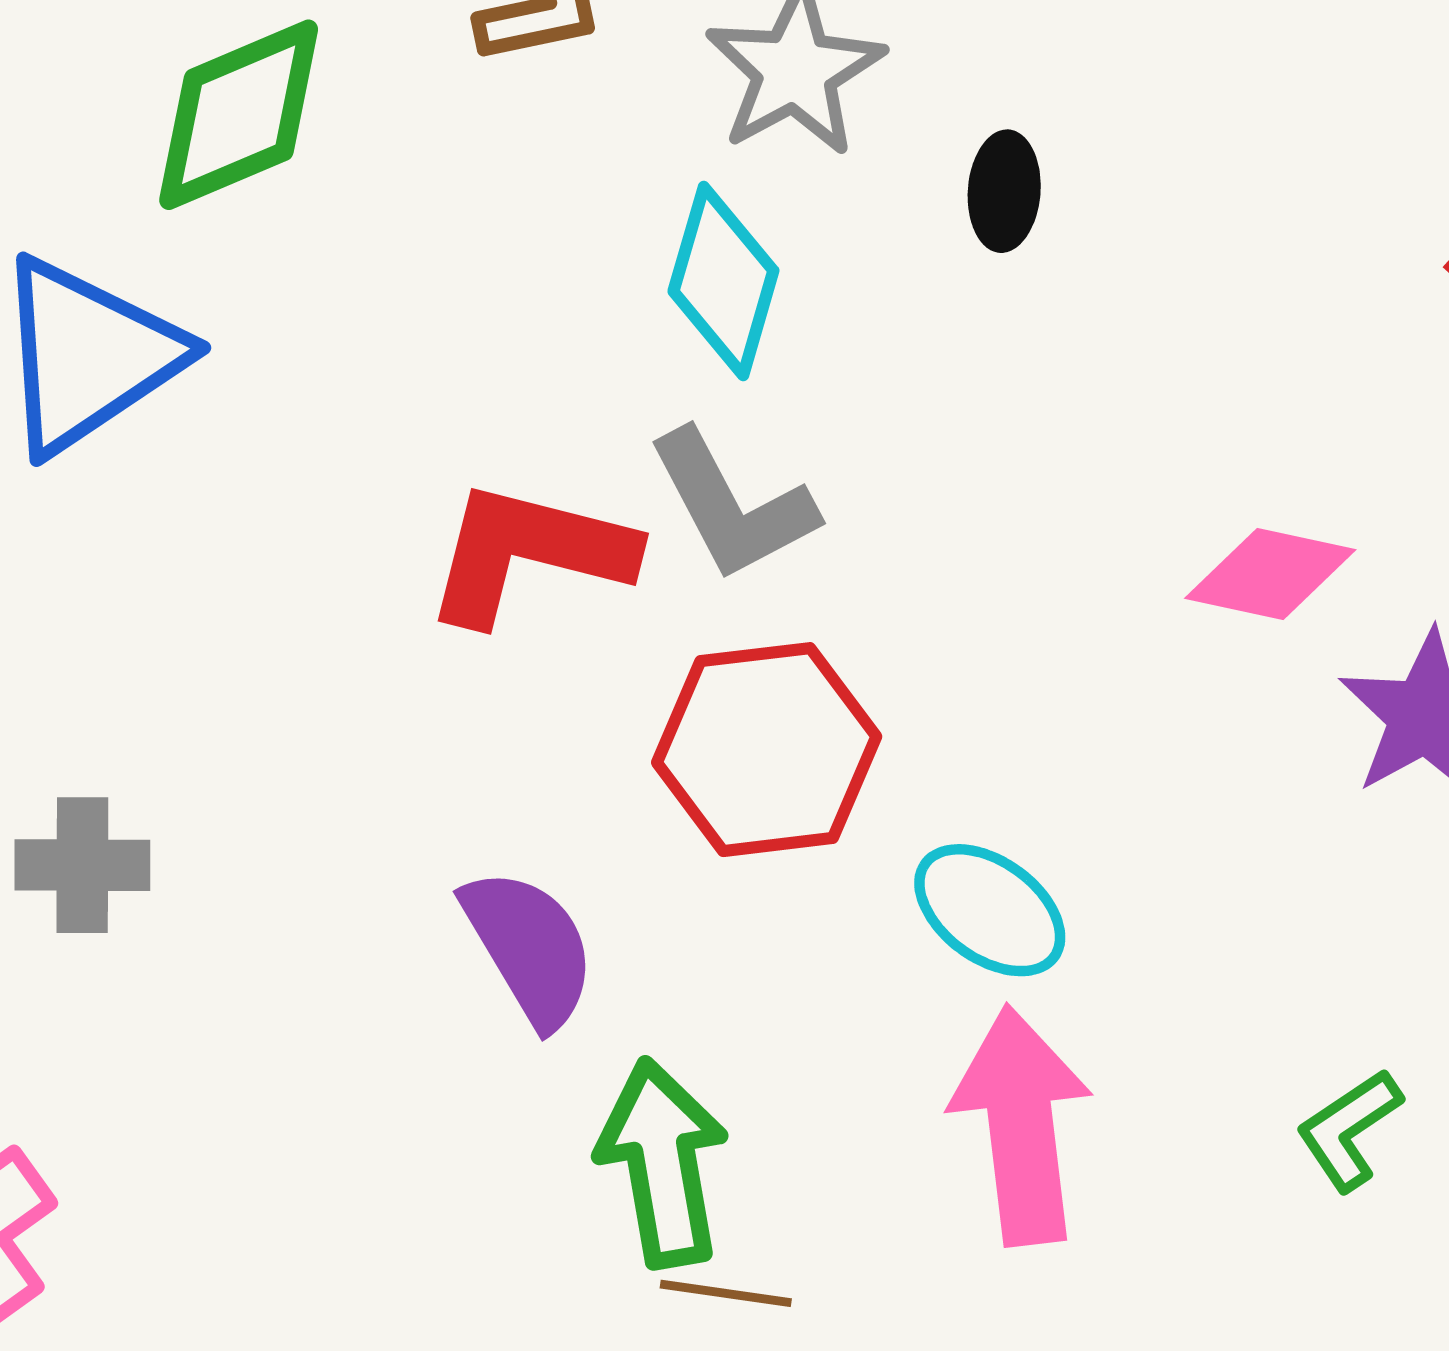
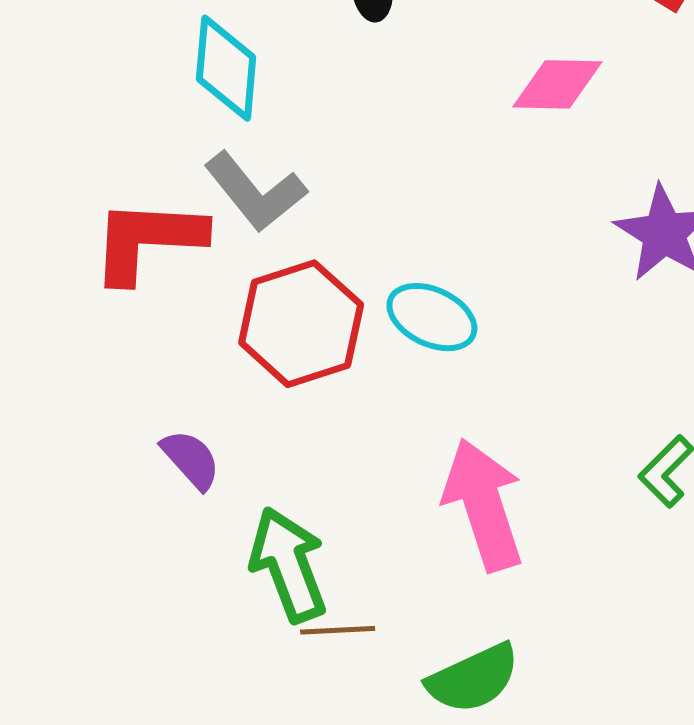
pink diamond: (1270, 574) -> (557, 84), moved
cyan ellipse: (990, 910) -> (432, 317), moved
purple semicircle: (529, 947) -> (191, 459), size x0.7

